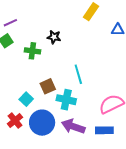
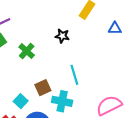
black star: (54, 37) -> (62, 36), moved
green cross: (32, 51) -> (27, 51), turned 35

